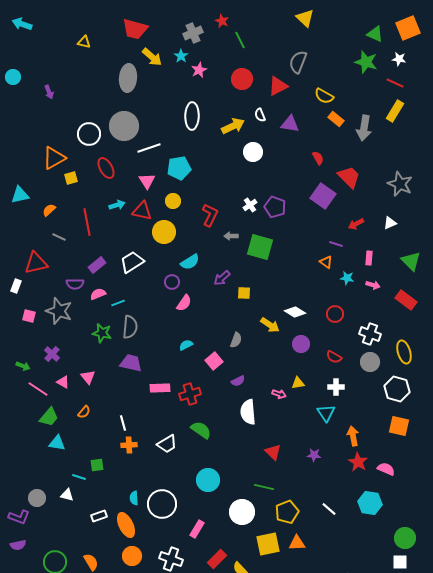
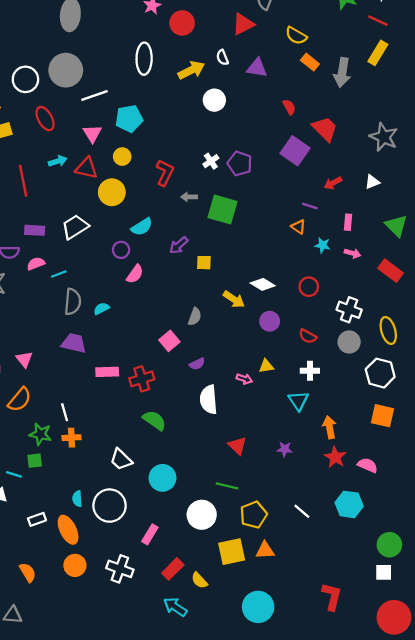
red circle: (242, 79) -> (182, 23), moved
purple rectangle: (97, 265) -> (35, 230), turned 42
green star: (102, 333) -> (40, 434), moved
cyan semicircle: (186, 345) -> (101, 309), moved
orange semicircle: (84, 412) -> (20, 400), size x1.6
white trapezoid: (167, 444) -> (121, 459), moved, turned 75

